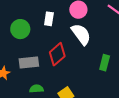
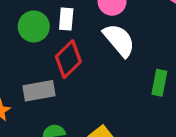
green circle: (20, 29) -> (34, 26), moved
red diamond: (57, 54) -> (68, 59), moved

